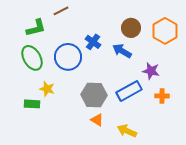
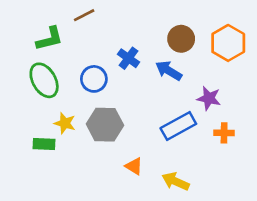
blue circle: (68, 57) -> (94, 79), size x0.7
gray hexagon: (94, 95) -> (105, 125), moved

